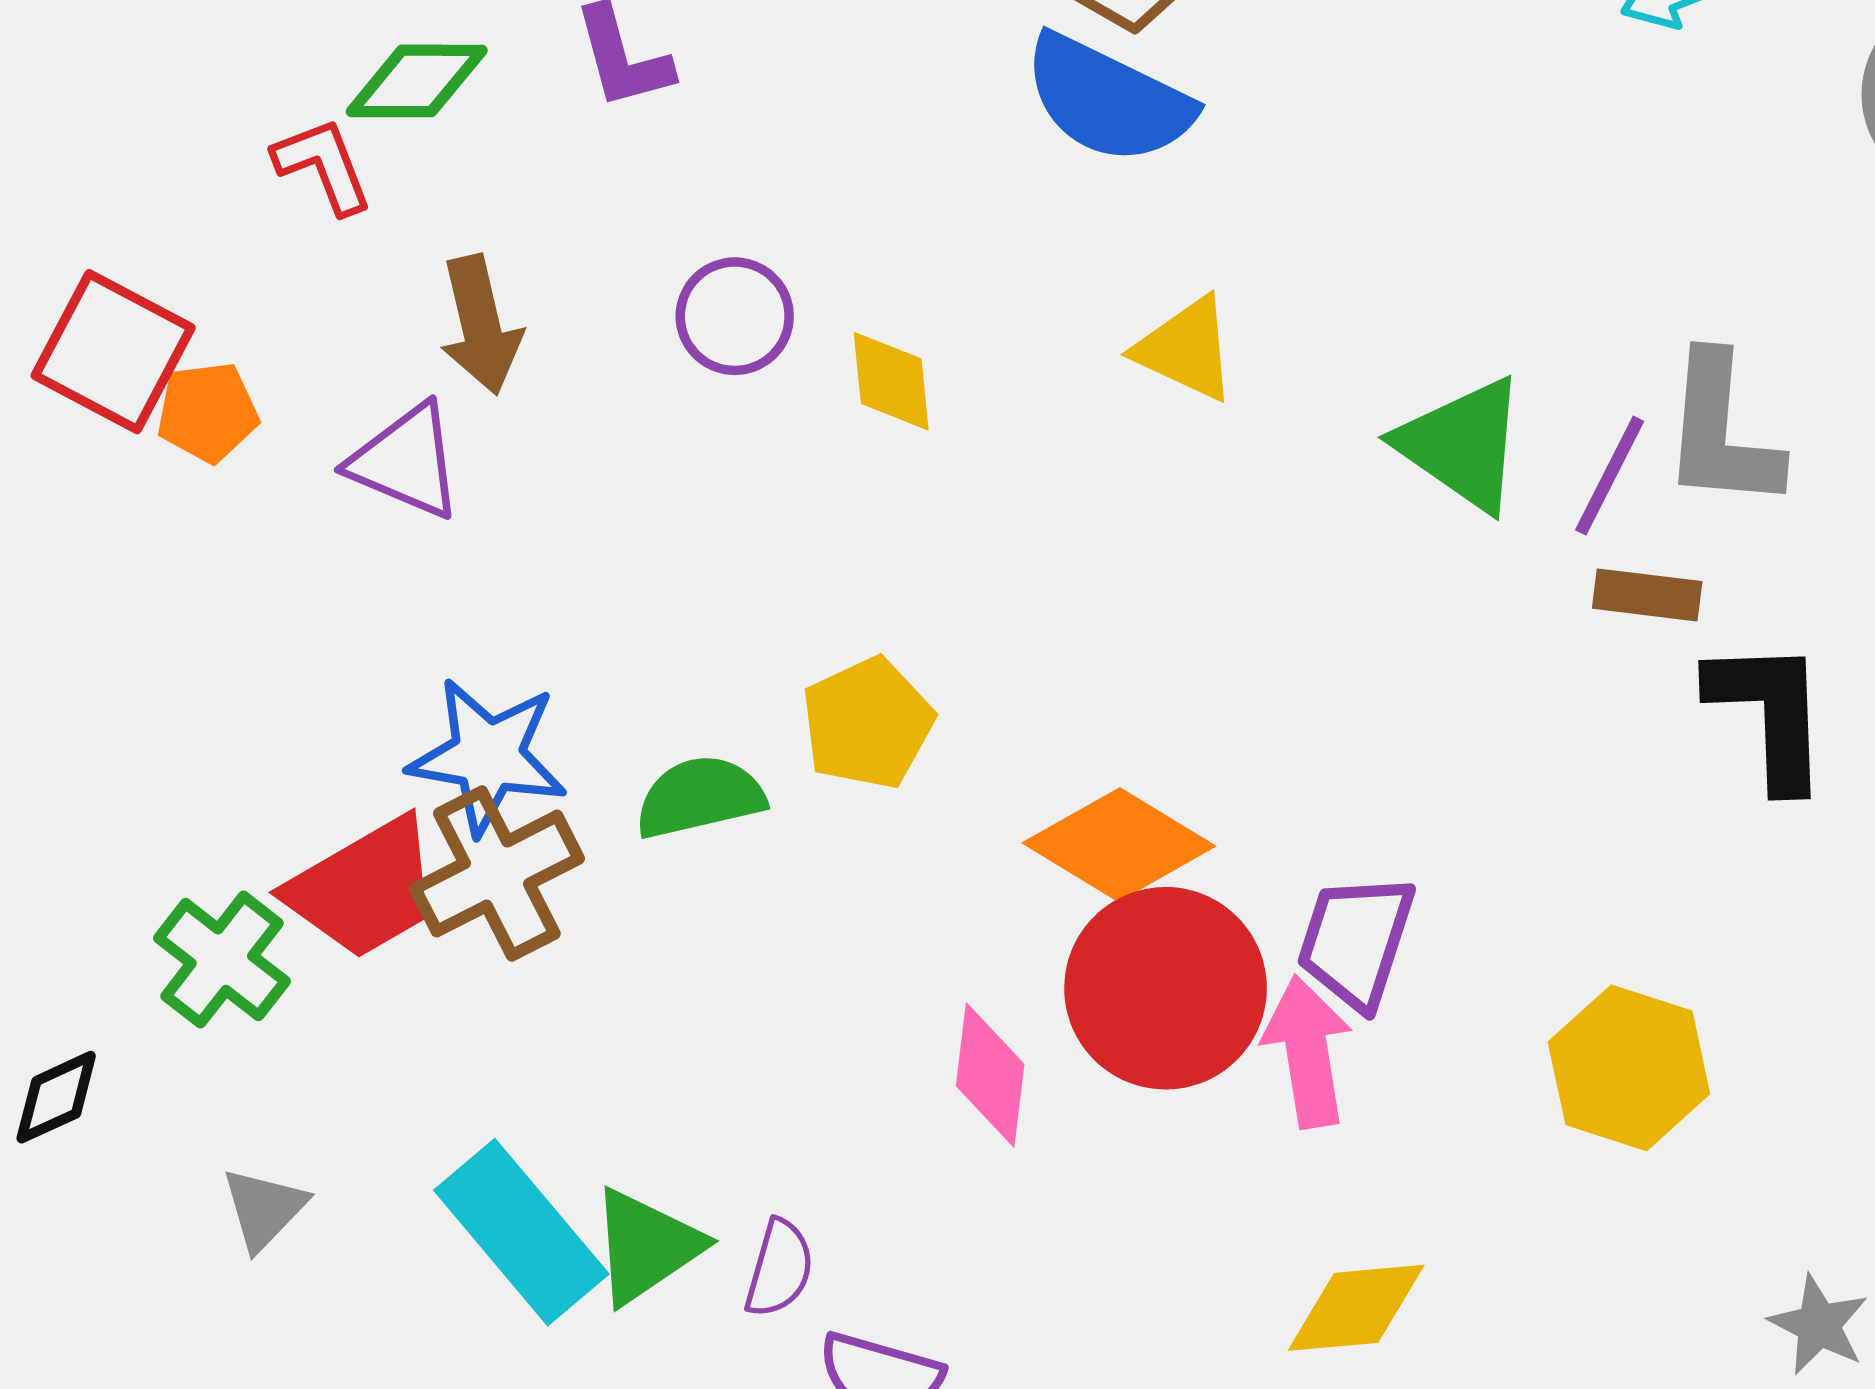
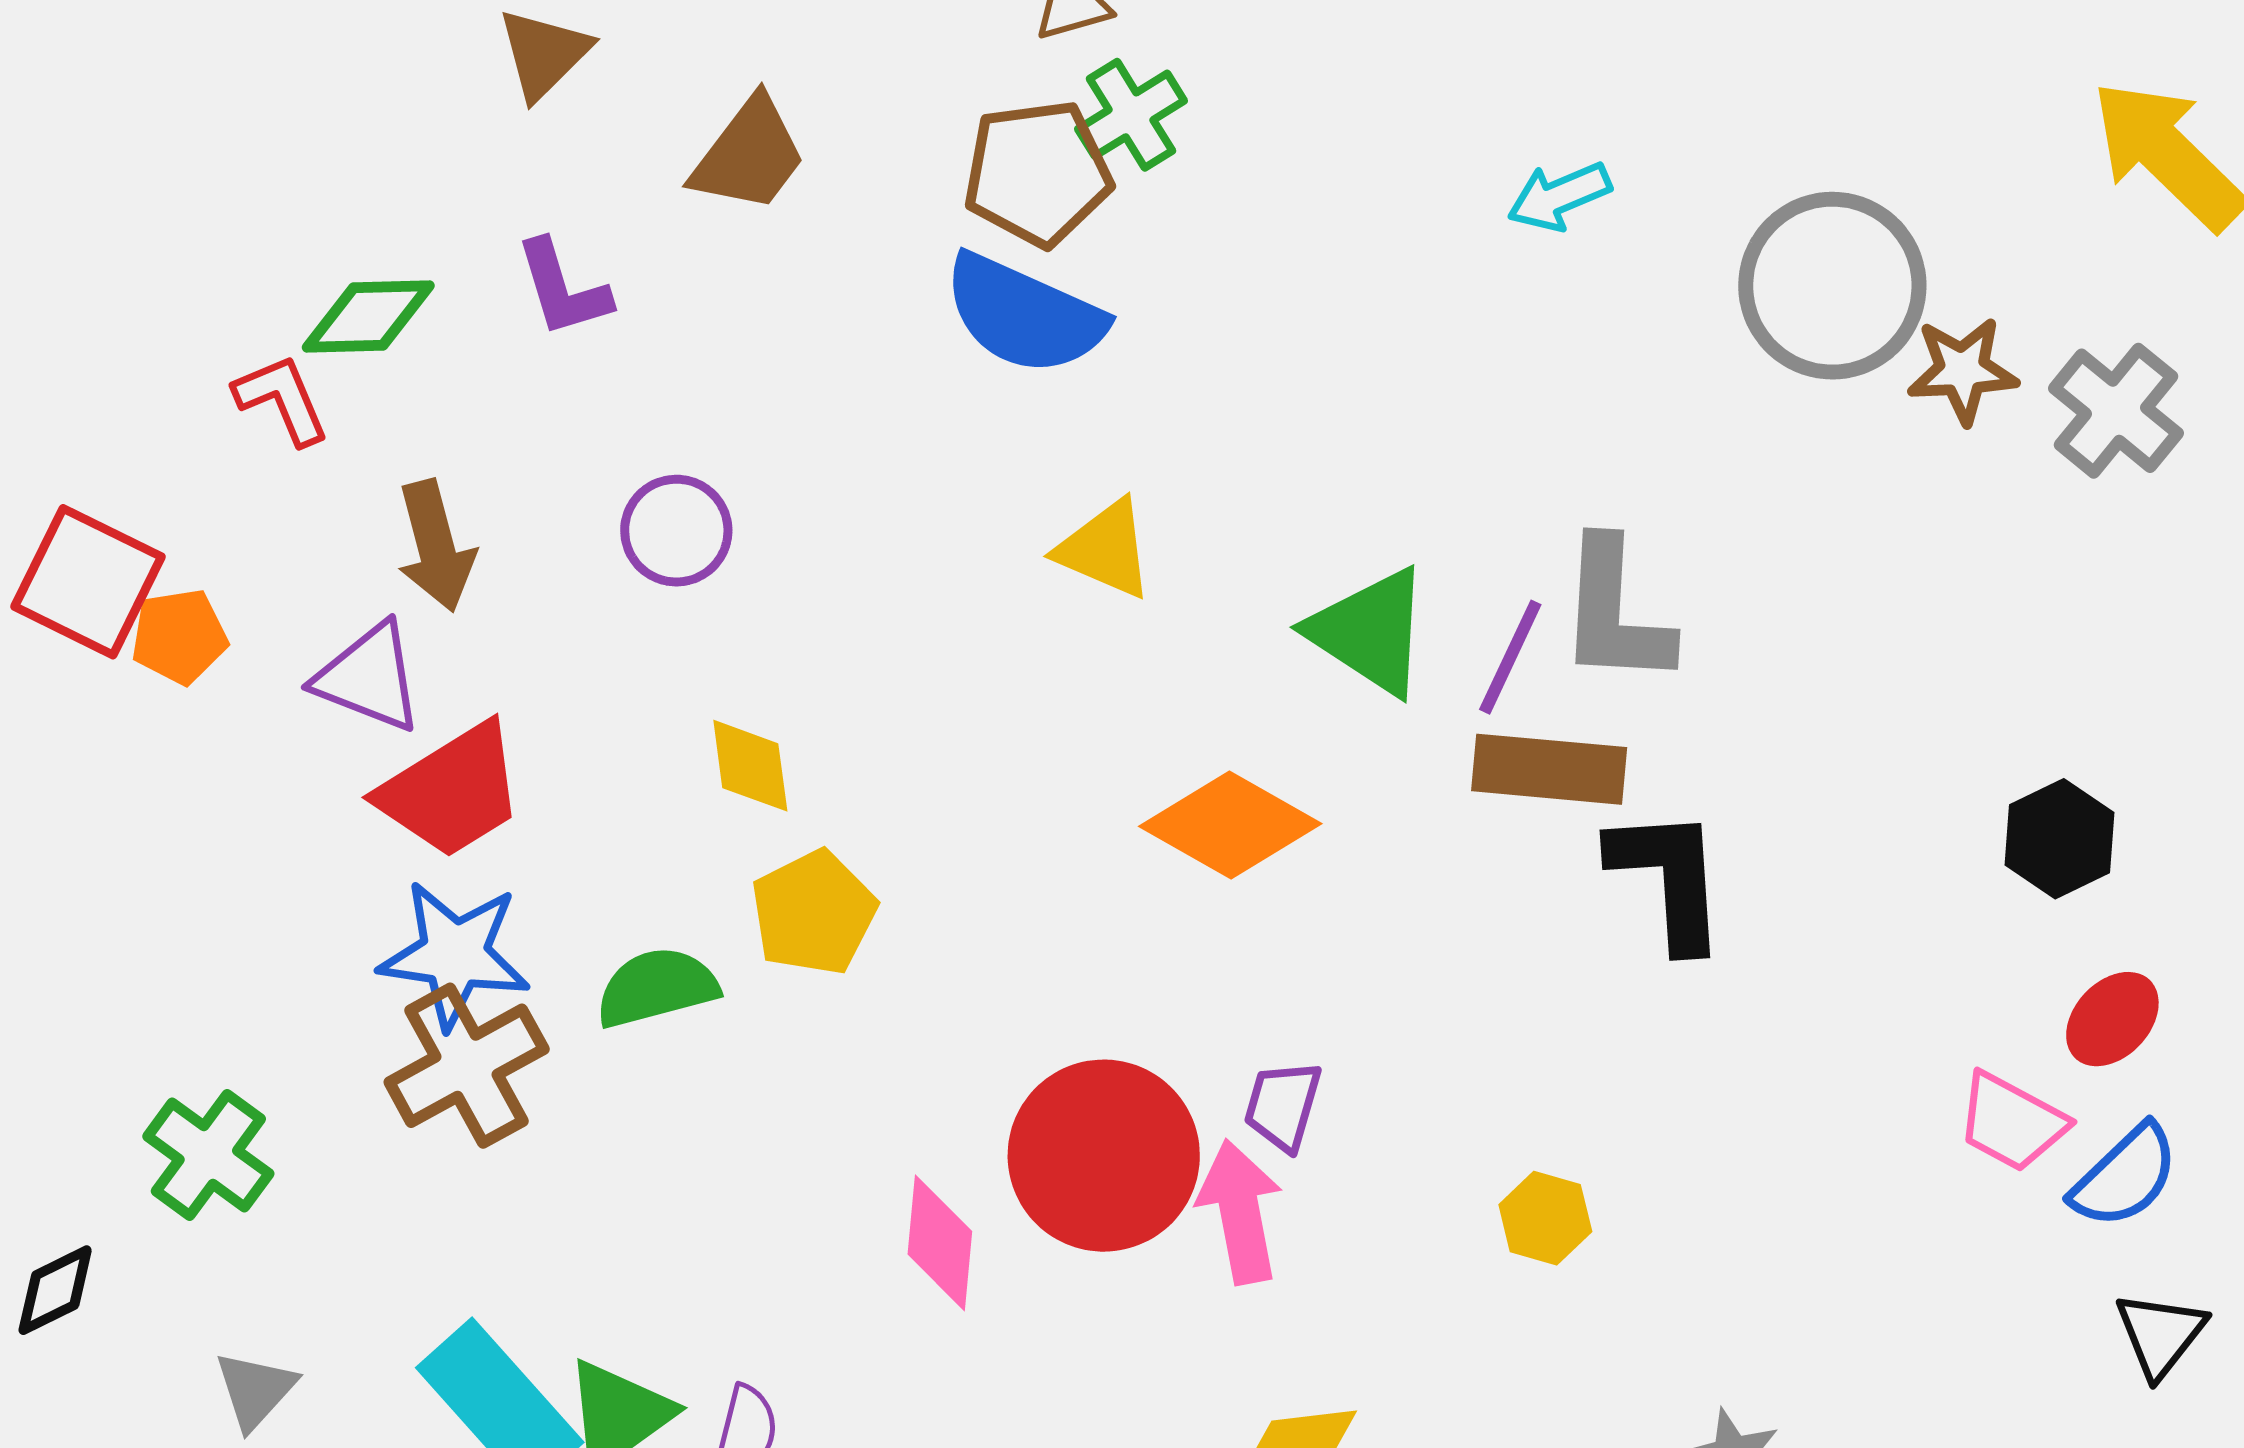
yellow diamond: (891, 381) -> (750, 766), moved
brown rectangle: (1647, 595) -> (1549, 769), size x1.5
orange diamond: (1119, 845) -> (1230, 825), moved
red trapezoid: (364, 888) -> (452, 791), moved
purple trapezoid: (1356, 941) -> (1283, 1106), size x0.7
yellow hexagon: (1629, 1068) -> (1545, 1218), size x0.6

